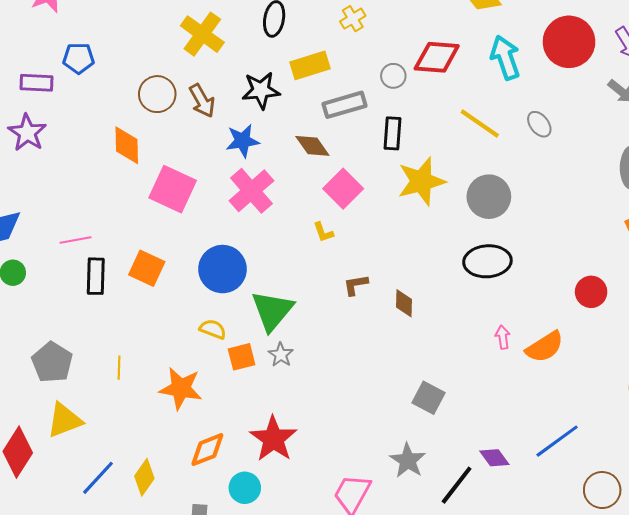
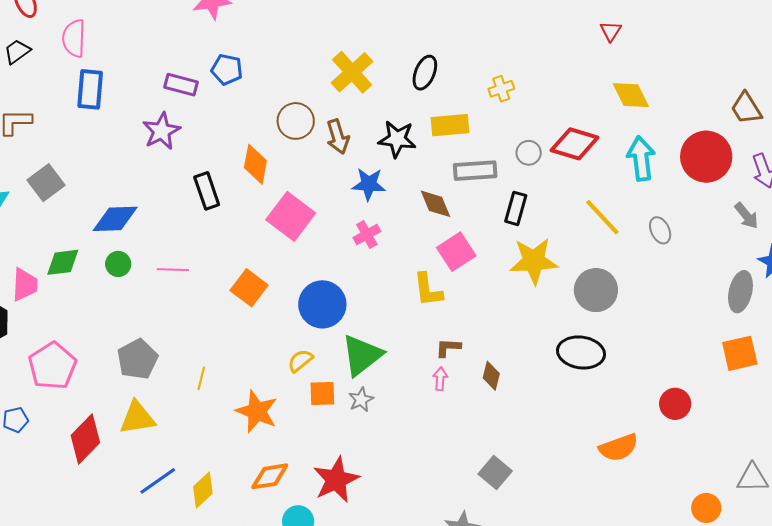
pink cross: (251, 191) -> (367, 235), size x0.6
yellow L-shape: (323, 232) -> (428, 290), size x1.6
pink line: (76, 240) -> (173, 270), moved
black rectangle: (96, 276) -> (207, 191), moved, turned -33
yellow semicircle: (213, 329) -> (300, 361), turned -72
pink arrow: (503, 337) -> (440, 379), moved

